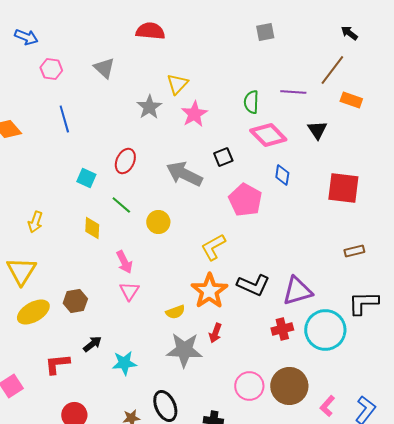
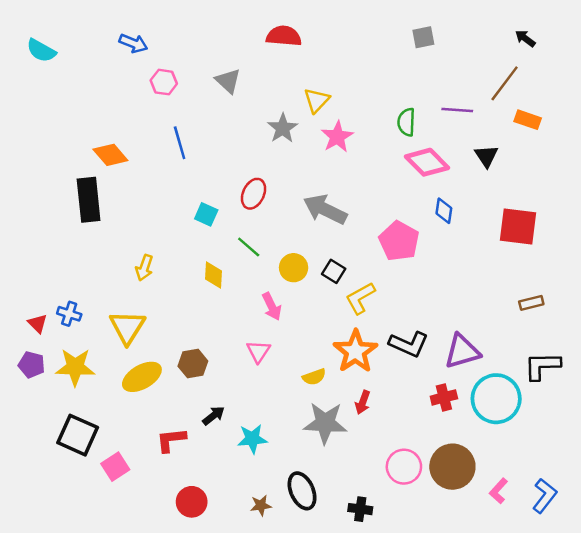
black square: (223, 157) -> (334, 271), moved, turned -36
pink arrow: (124, 262) -> (272, 307), moved

